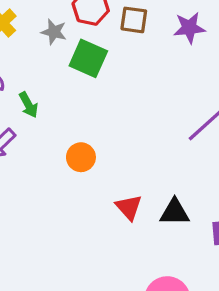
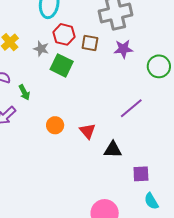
red triangle: (129, 207) -> (88, 131), moved
black triangle: (175, 212) -> (113, 150), moved

